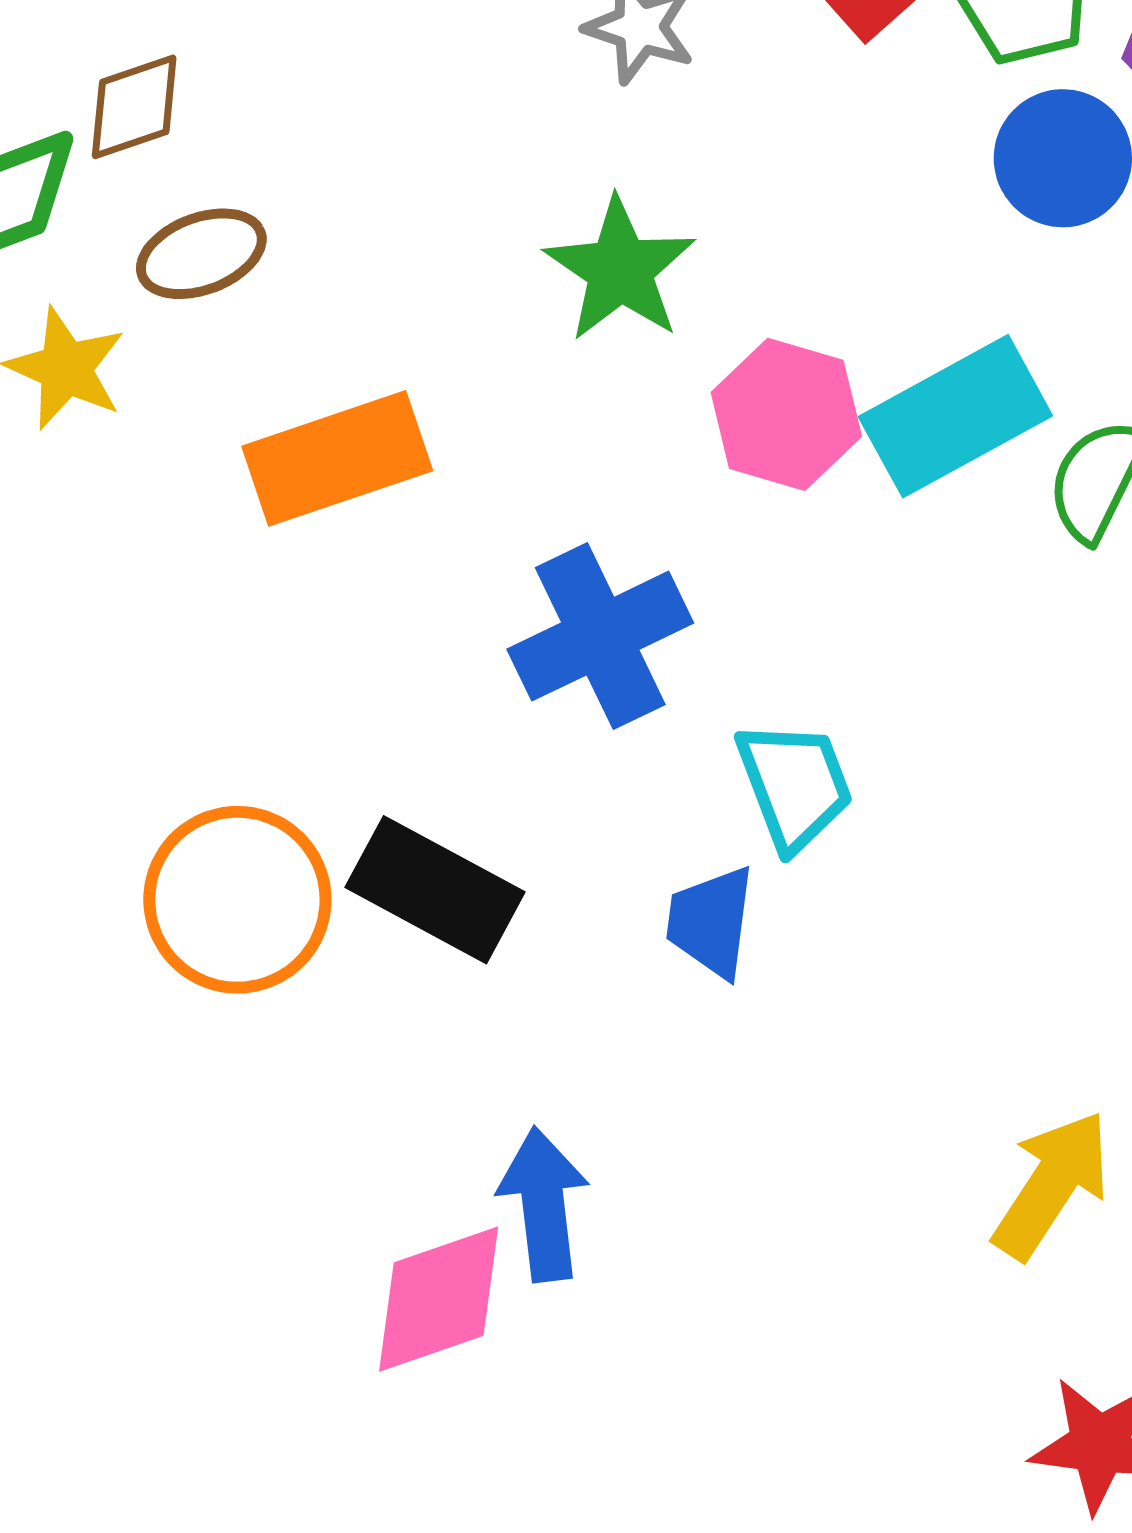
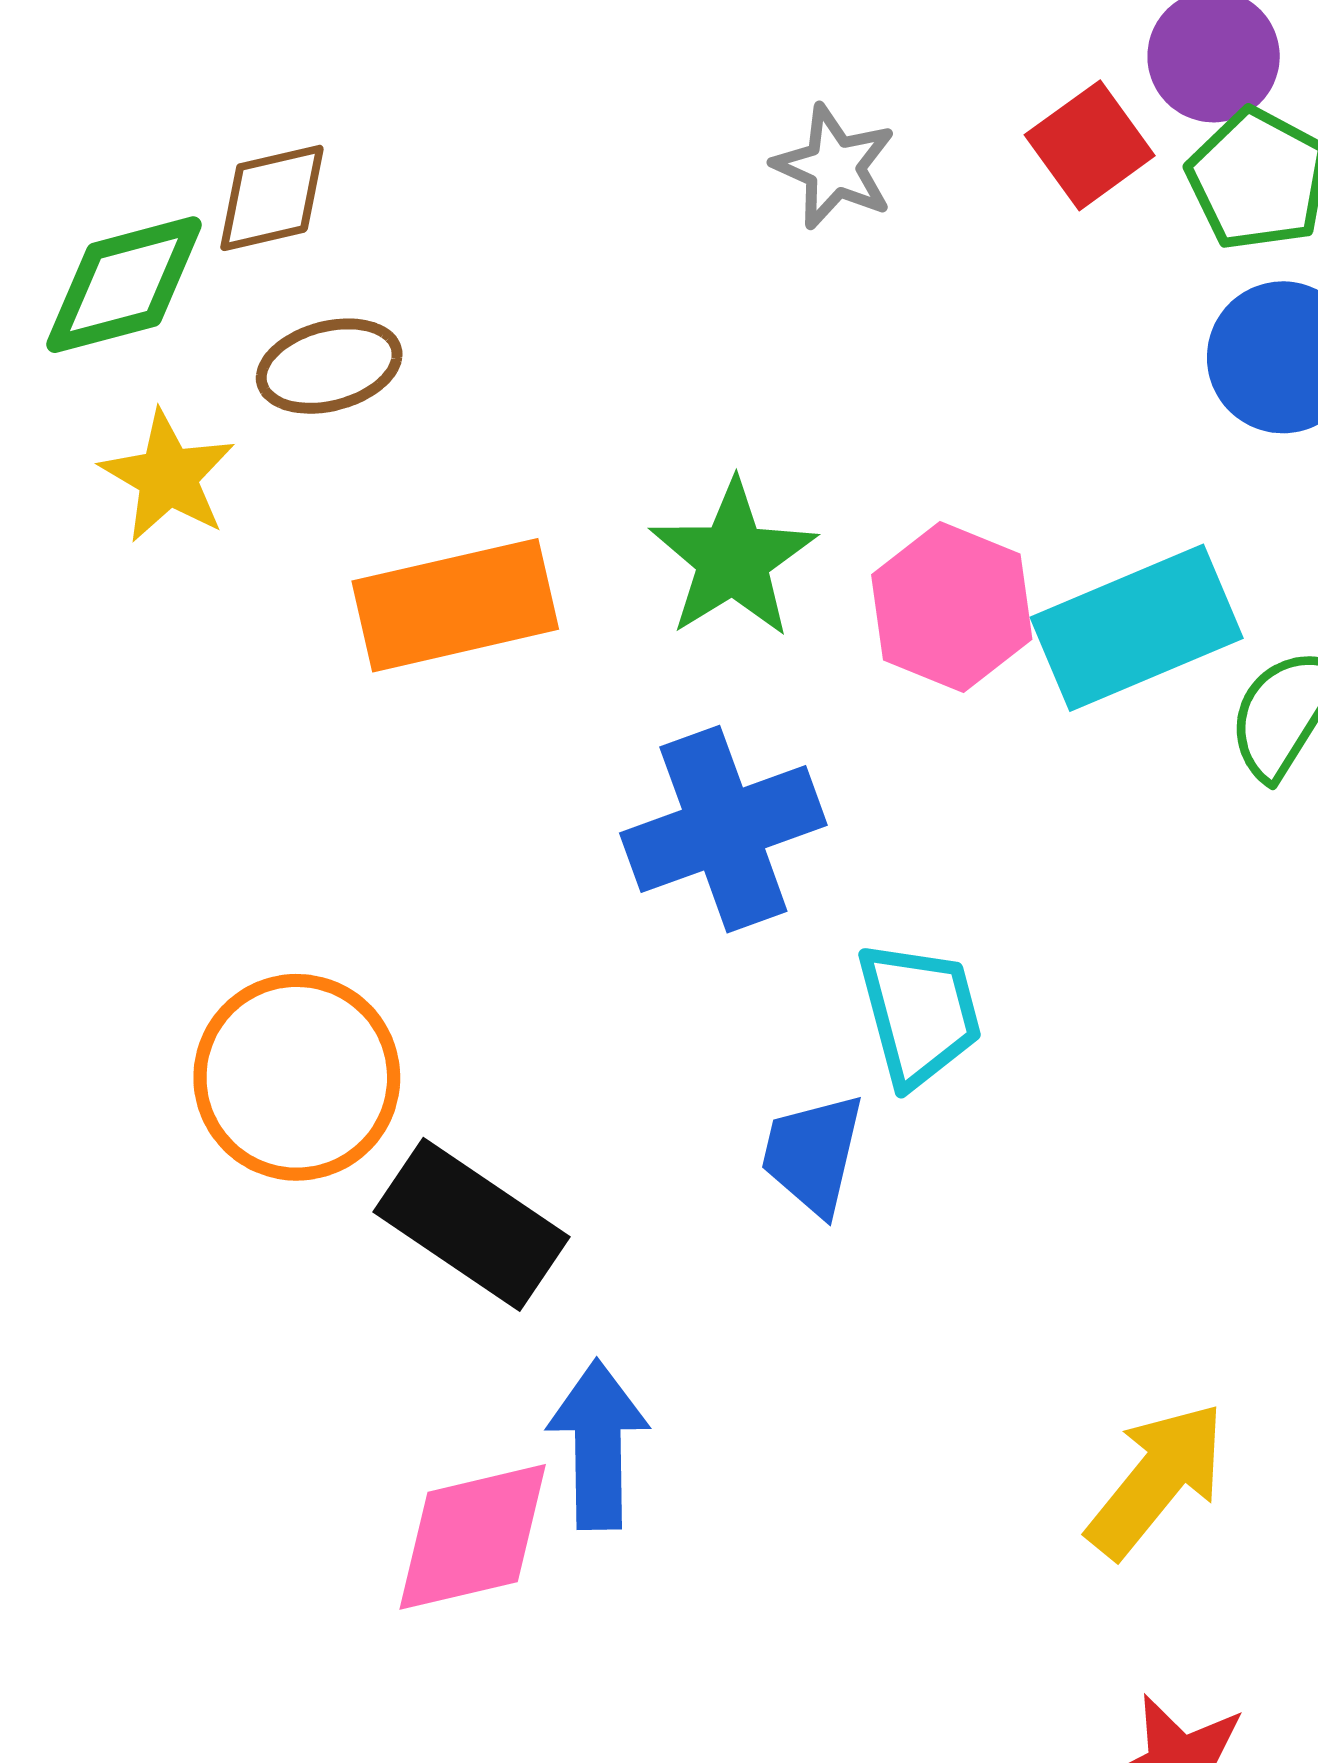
green star: (620, 270) -> (733, 559), moved
black rectangle: (435, 890) -> (472, 1224), moved

